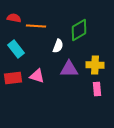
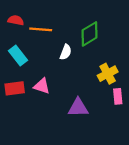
yellow cross: (95, 65) -> (108, 74), turned -30
purple triangle: (69, 69) -> (78, 108), moved
pink rectangle: (97, 89) -> (118, 96), moved

